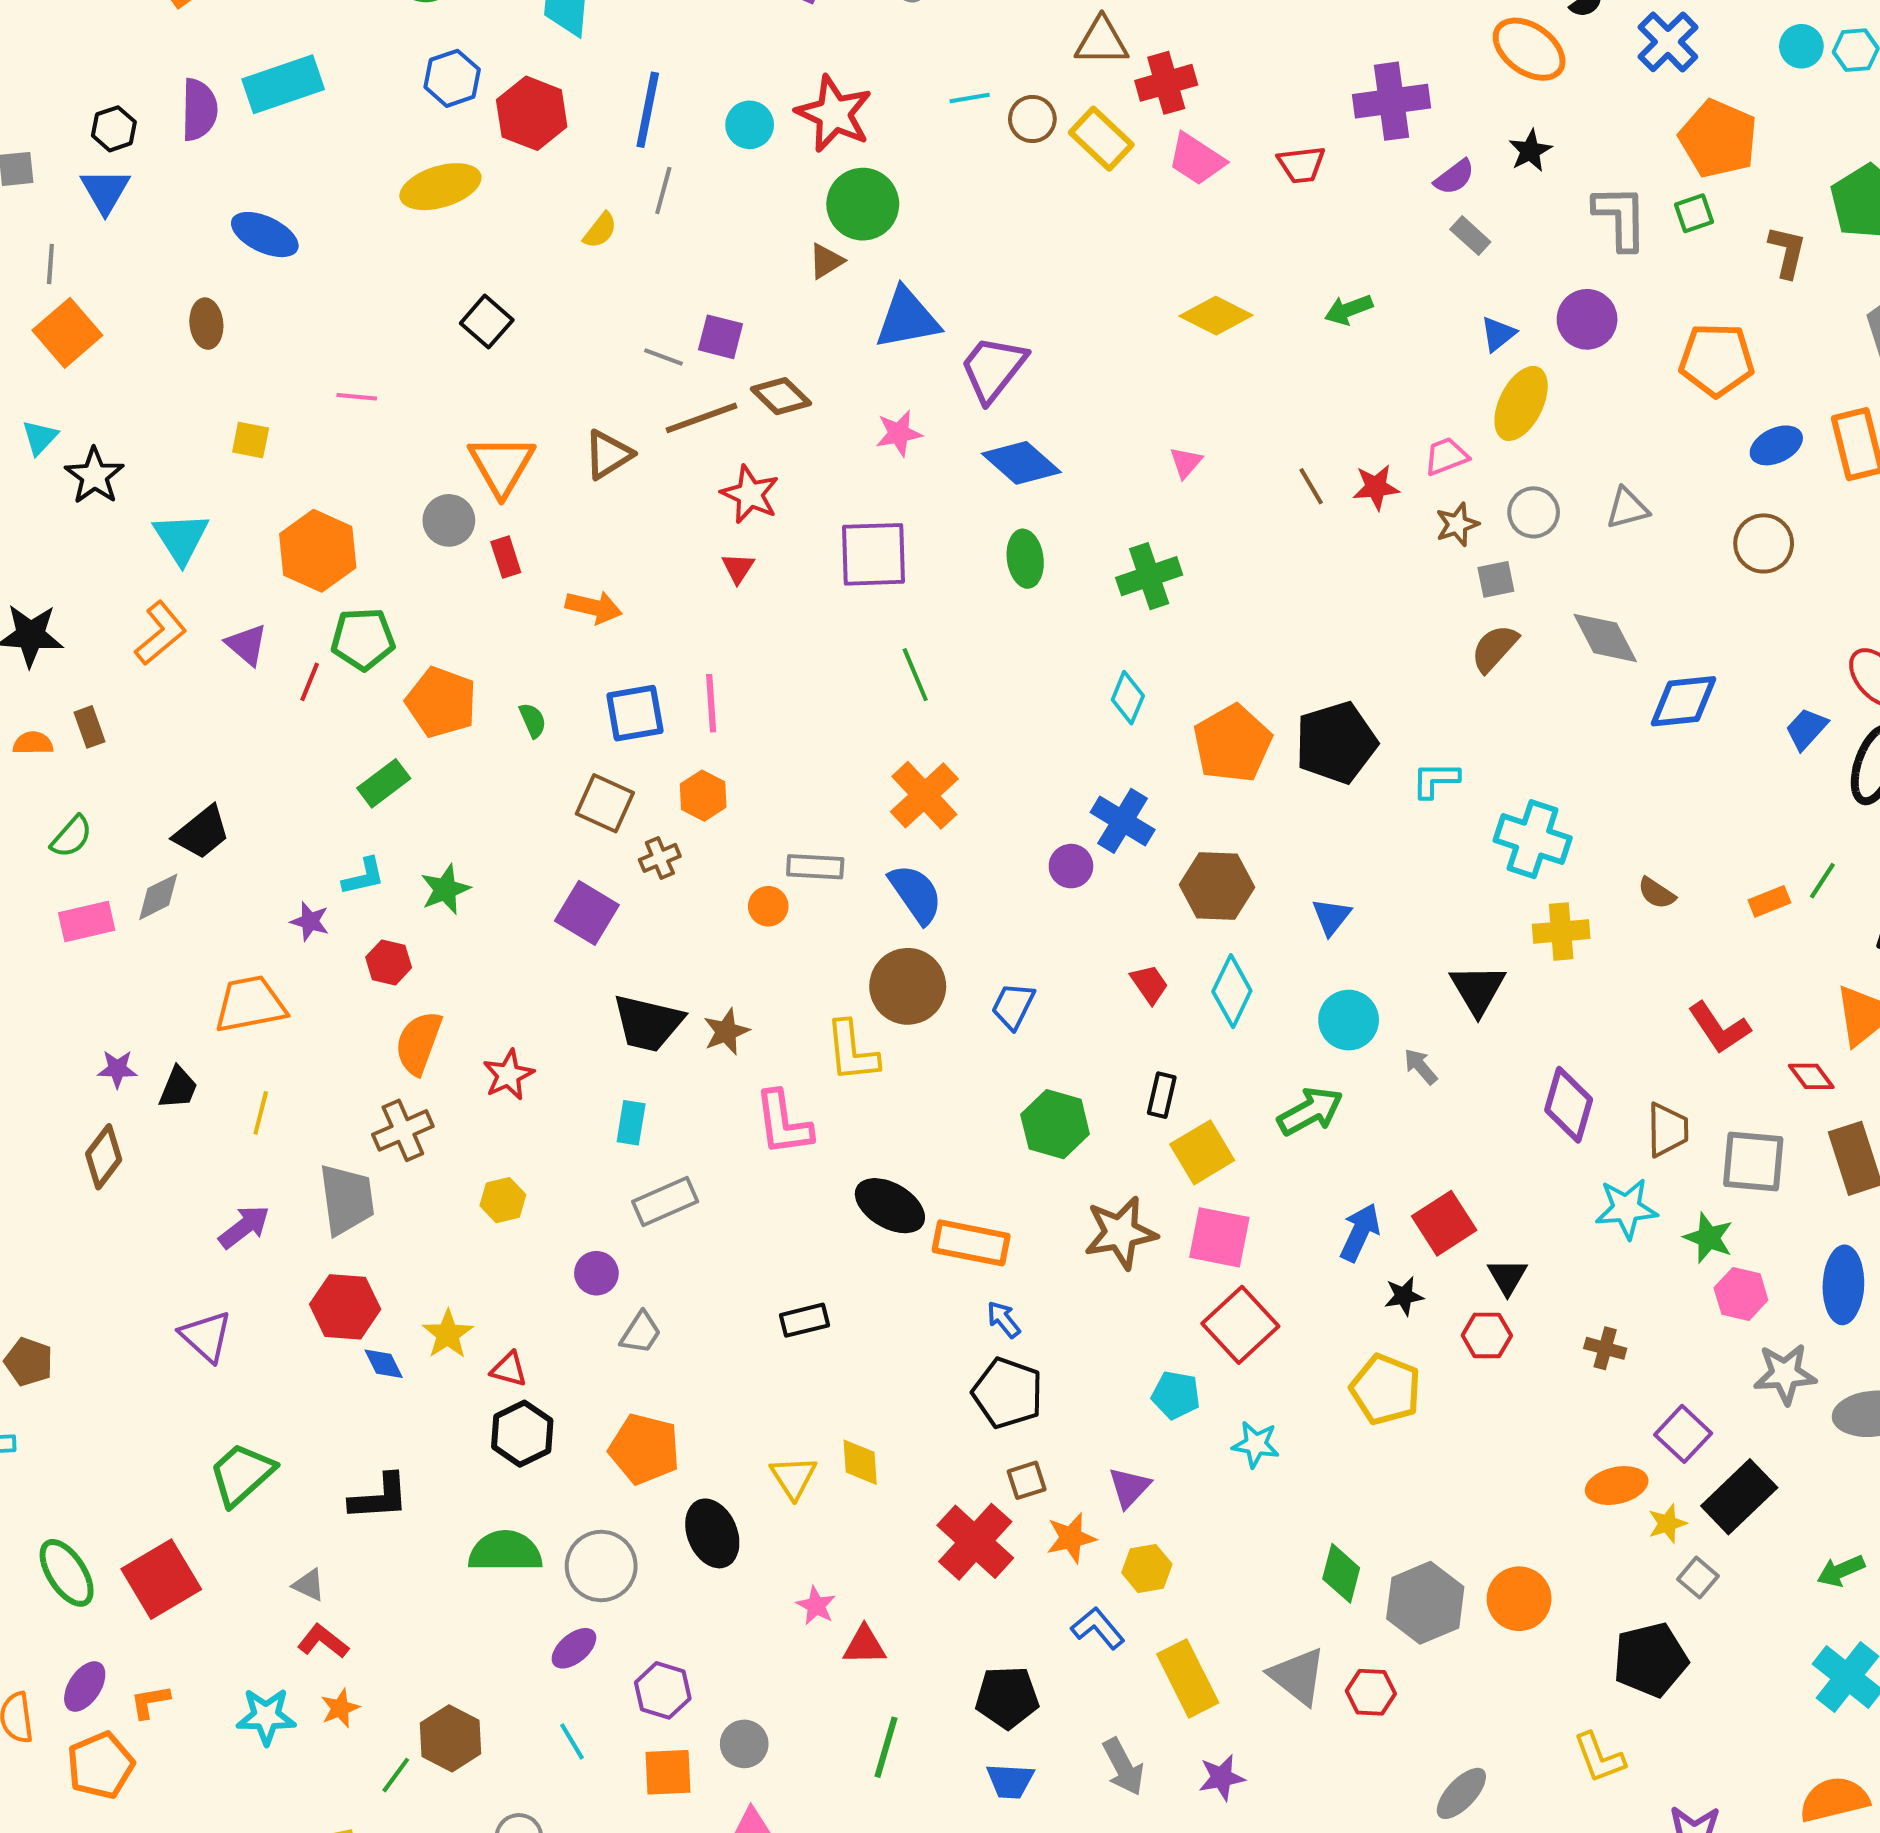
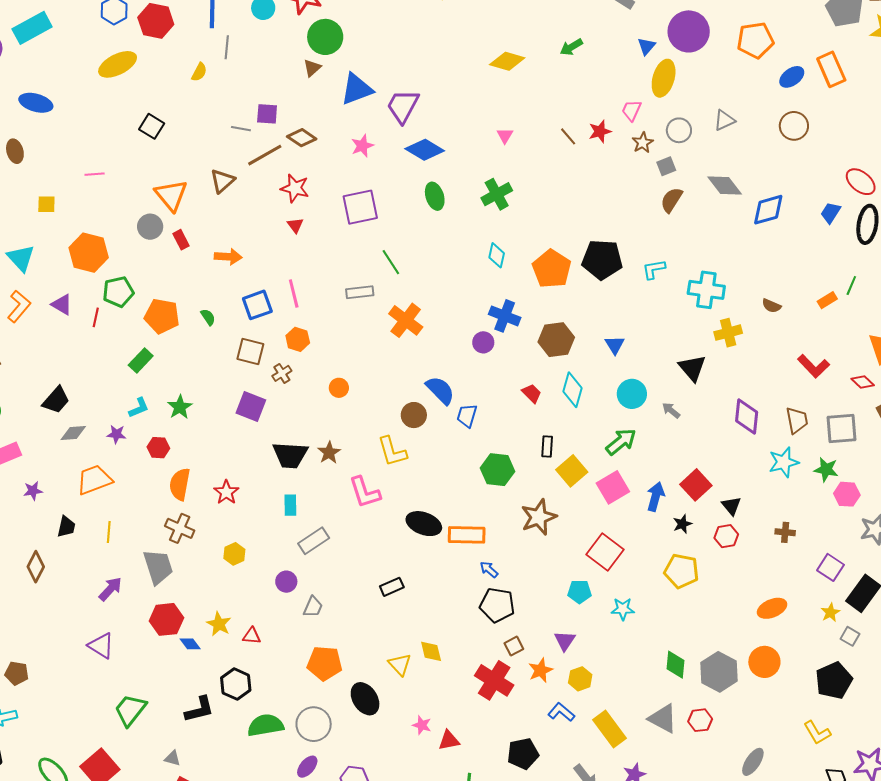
purple circle: (1587, 319) -> (689, 31), size x1.4
pink trapezoid: (1446, 456) -> (632, 110), turned -35
black pentagon: (1336, 743) -> (602, 260), turned 30
gray rectangle: (815, 867) -> (360, 292), moved
blue semicircle: (916, 894) -> (440, 390), moved
gray diamond: (158, 897) -> (73, 433), moved, turned 32
brown circle: (908, 986) -> (414, 415), size x0.7
purple star: (117, 1069) -> (33, 491), moved
brown cross: (403, 1130) -> (180, 528), turned -32
pink square: (1219, 1237) -> (613, 487), moved, turned -32
black hexagon: (522, 1434) -> (236, 684), moved
orange ellipse: (1617, 1486) -> (772, 608), moved

